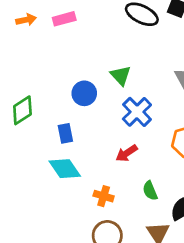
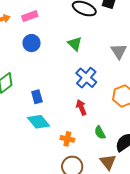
green triangle: (121, 76) -> (75, 44), moved
blue circle: (84, 93) -> (31, 43), moved
red arrow: (127, 153) -> (81, 107), turned 105

